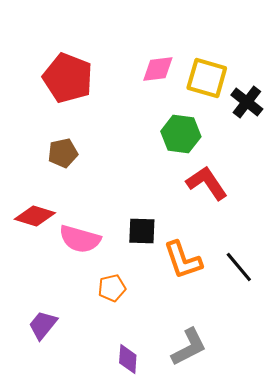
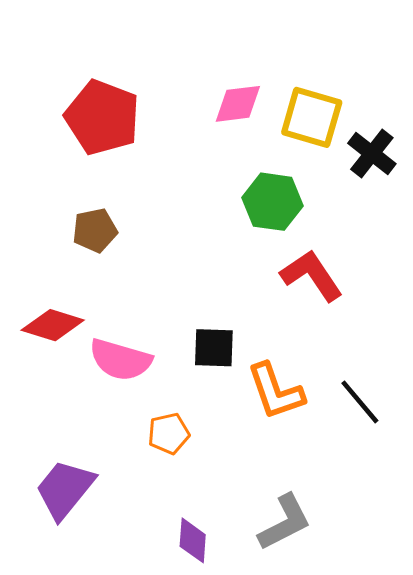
purple trapezoid: (43, 325) -> (65, 489), size x1.4

